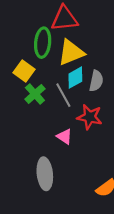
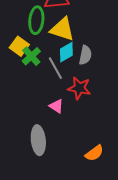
yellow triangle: (71, 52) -> (62, 29), turned 40
green cross: (35, 94) -> (31, 56), moved

